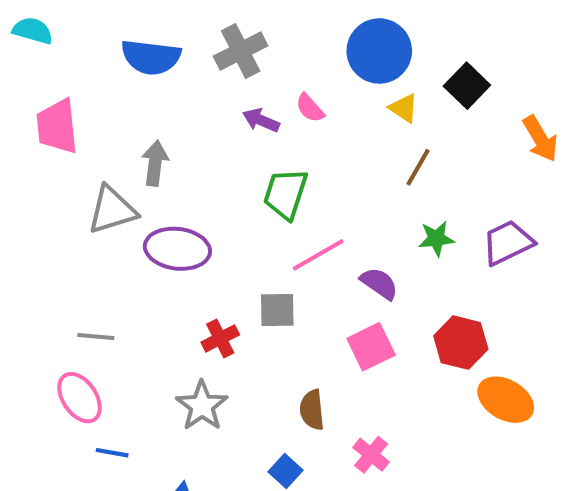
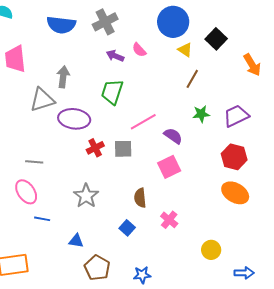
green trapezoid: (285, 194) -> (112, 92), moved
red cross: (220, 338) -> (95, 148), moved
red hexagon: (461, 343) -> (234, 157), moved

